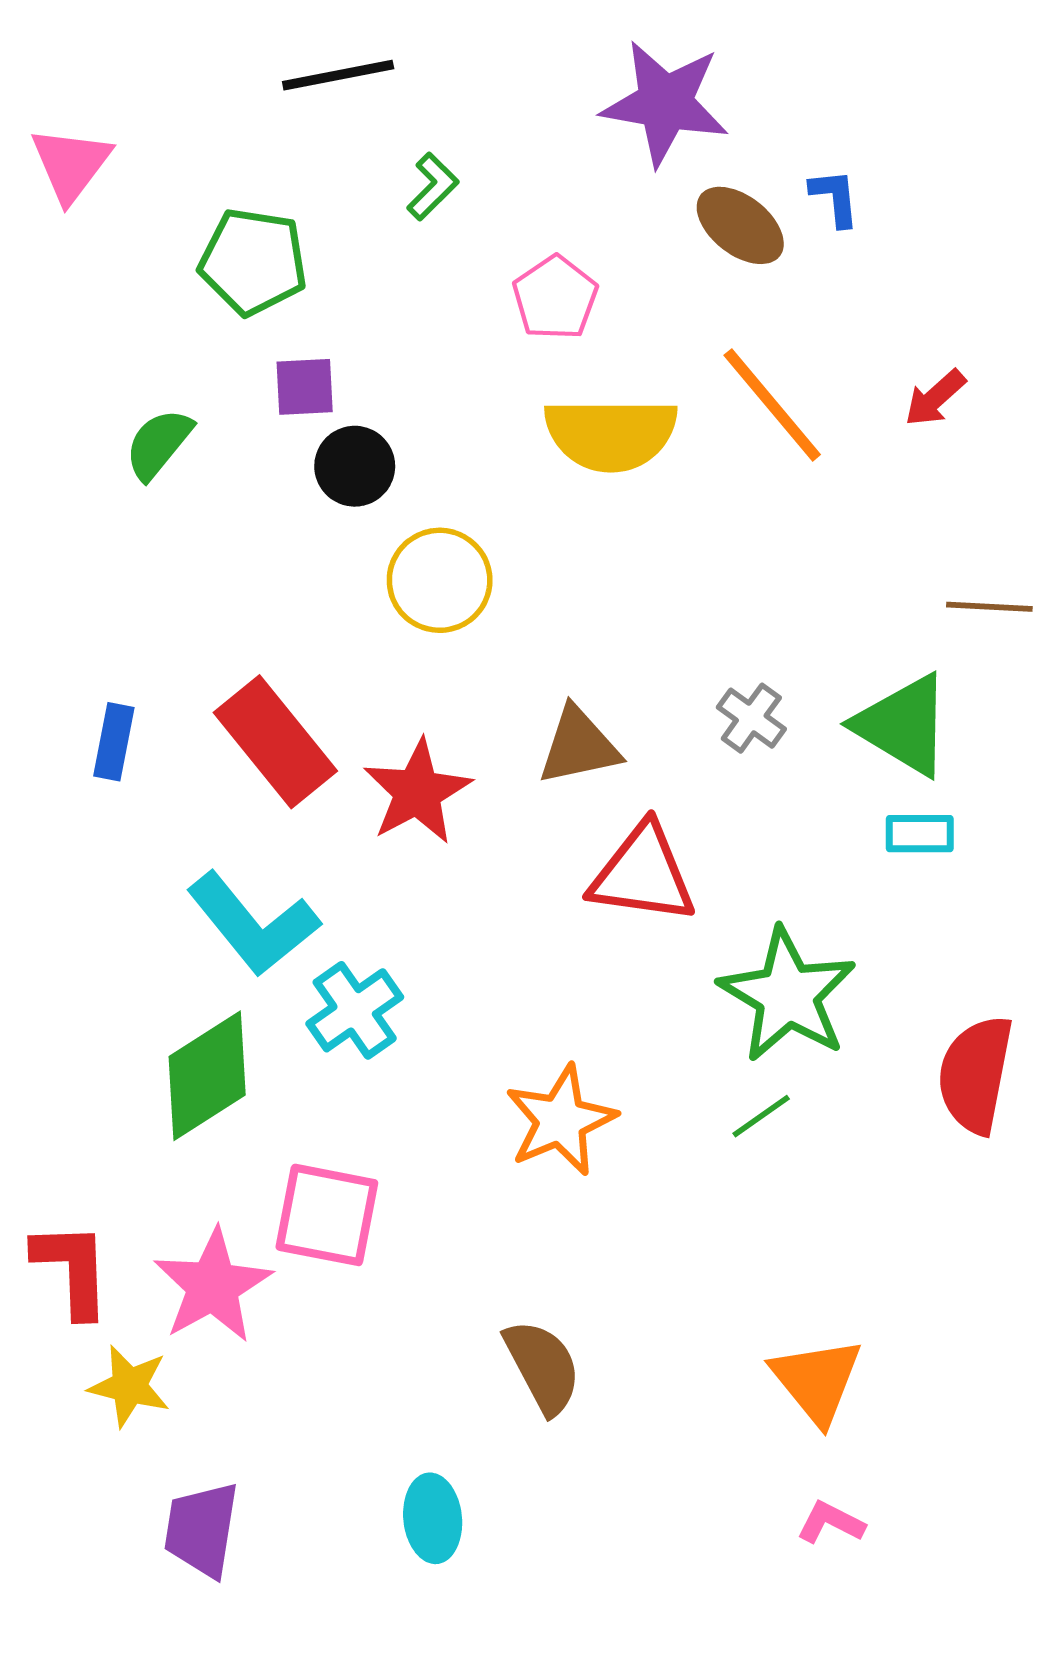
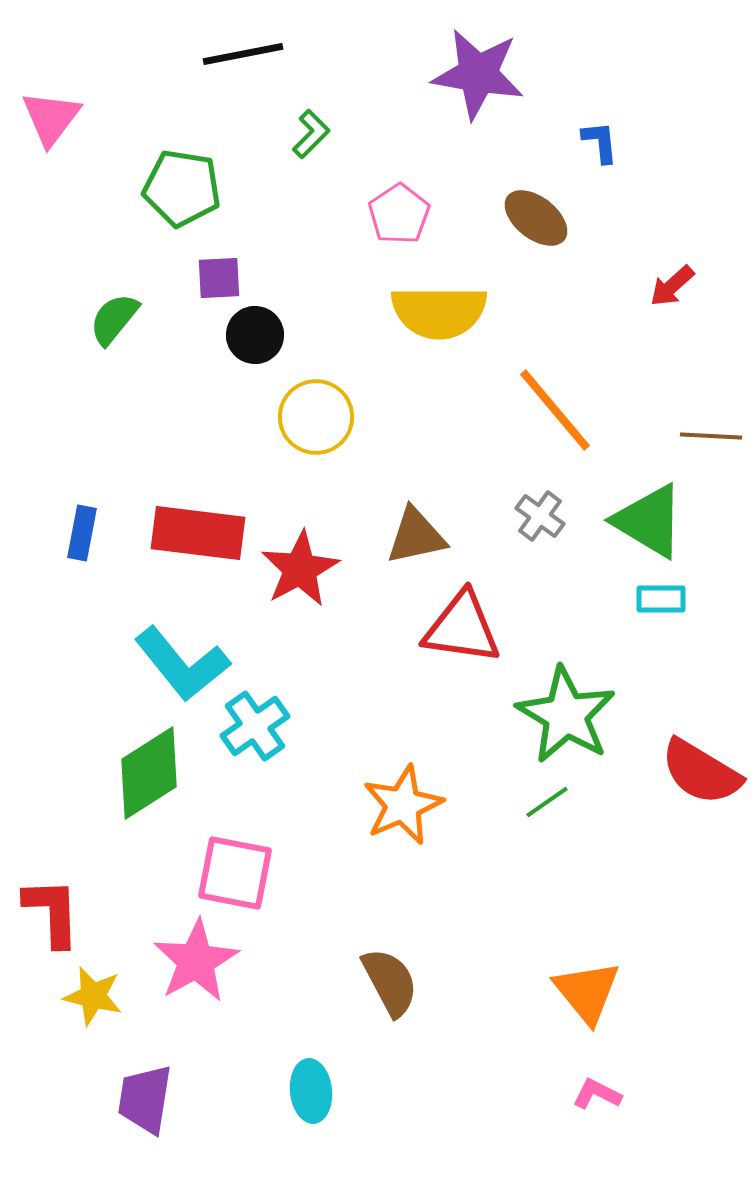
brown ellipse: (740, 225) -> (536, 218), moved
orange line: (772, 405) -> (555, 410), moved
red rectangle: (275, 742) -> (198, 533), turned -44
red semicircle: (975, 1074) -> (701, 772), turned -70
pink star: (213, 1286) -> (196, 961), moved

